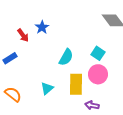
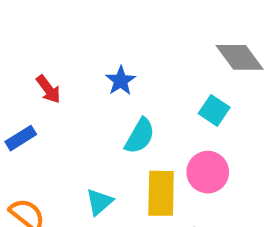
blue star: (42, 27) -> (121, 81), moved
cyan square: (98, 53) -> (214, 110), moved

